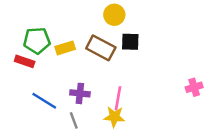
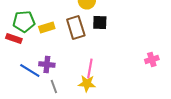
brown rectangle: (101, 48) -> (76, 28), turned 45
purple cross: (80, 93) -> (47, 64), moved

